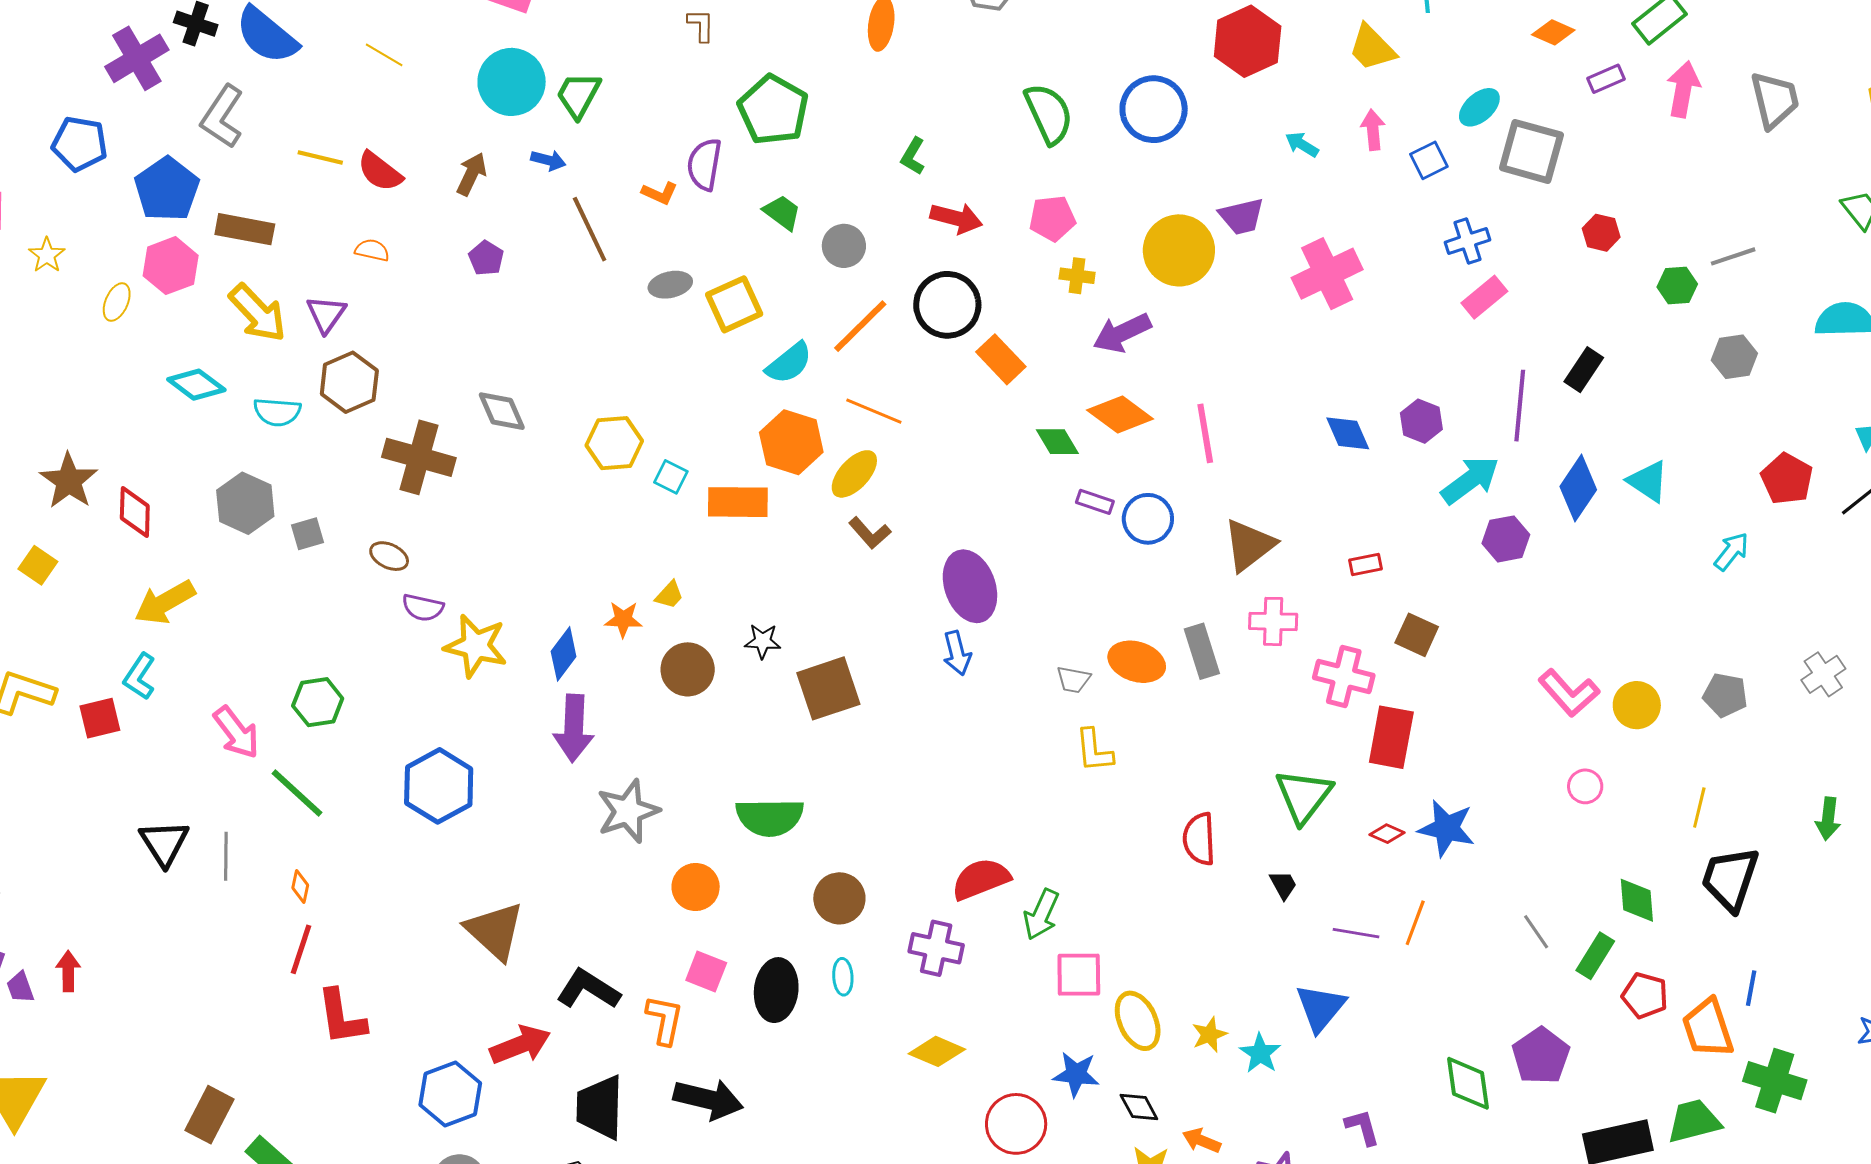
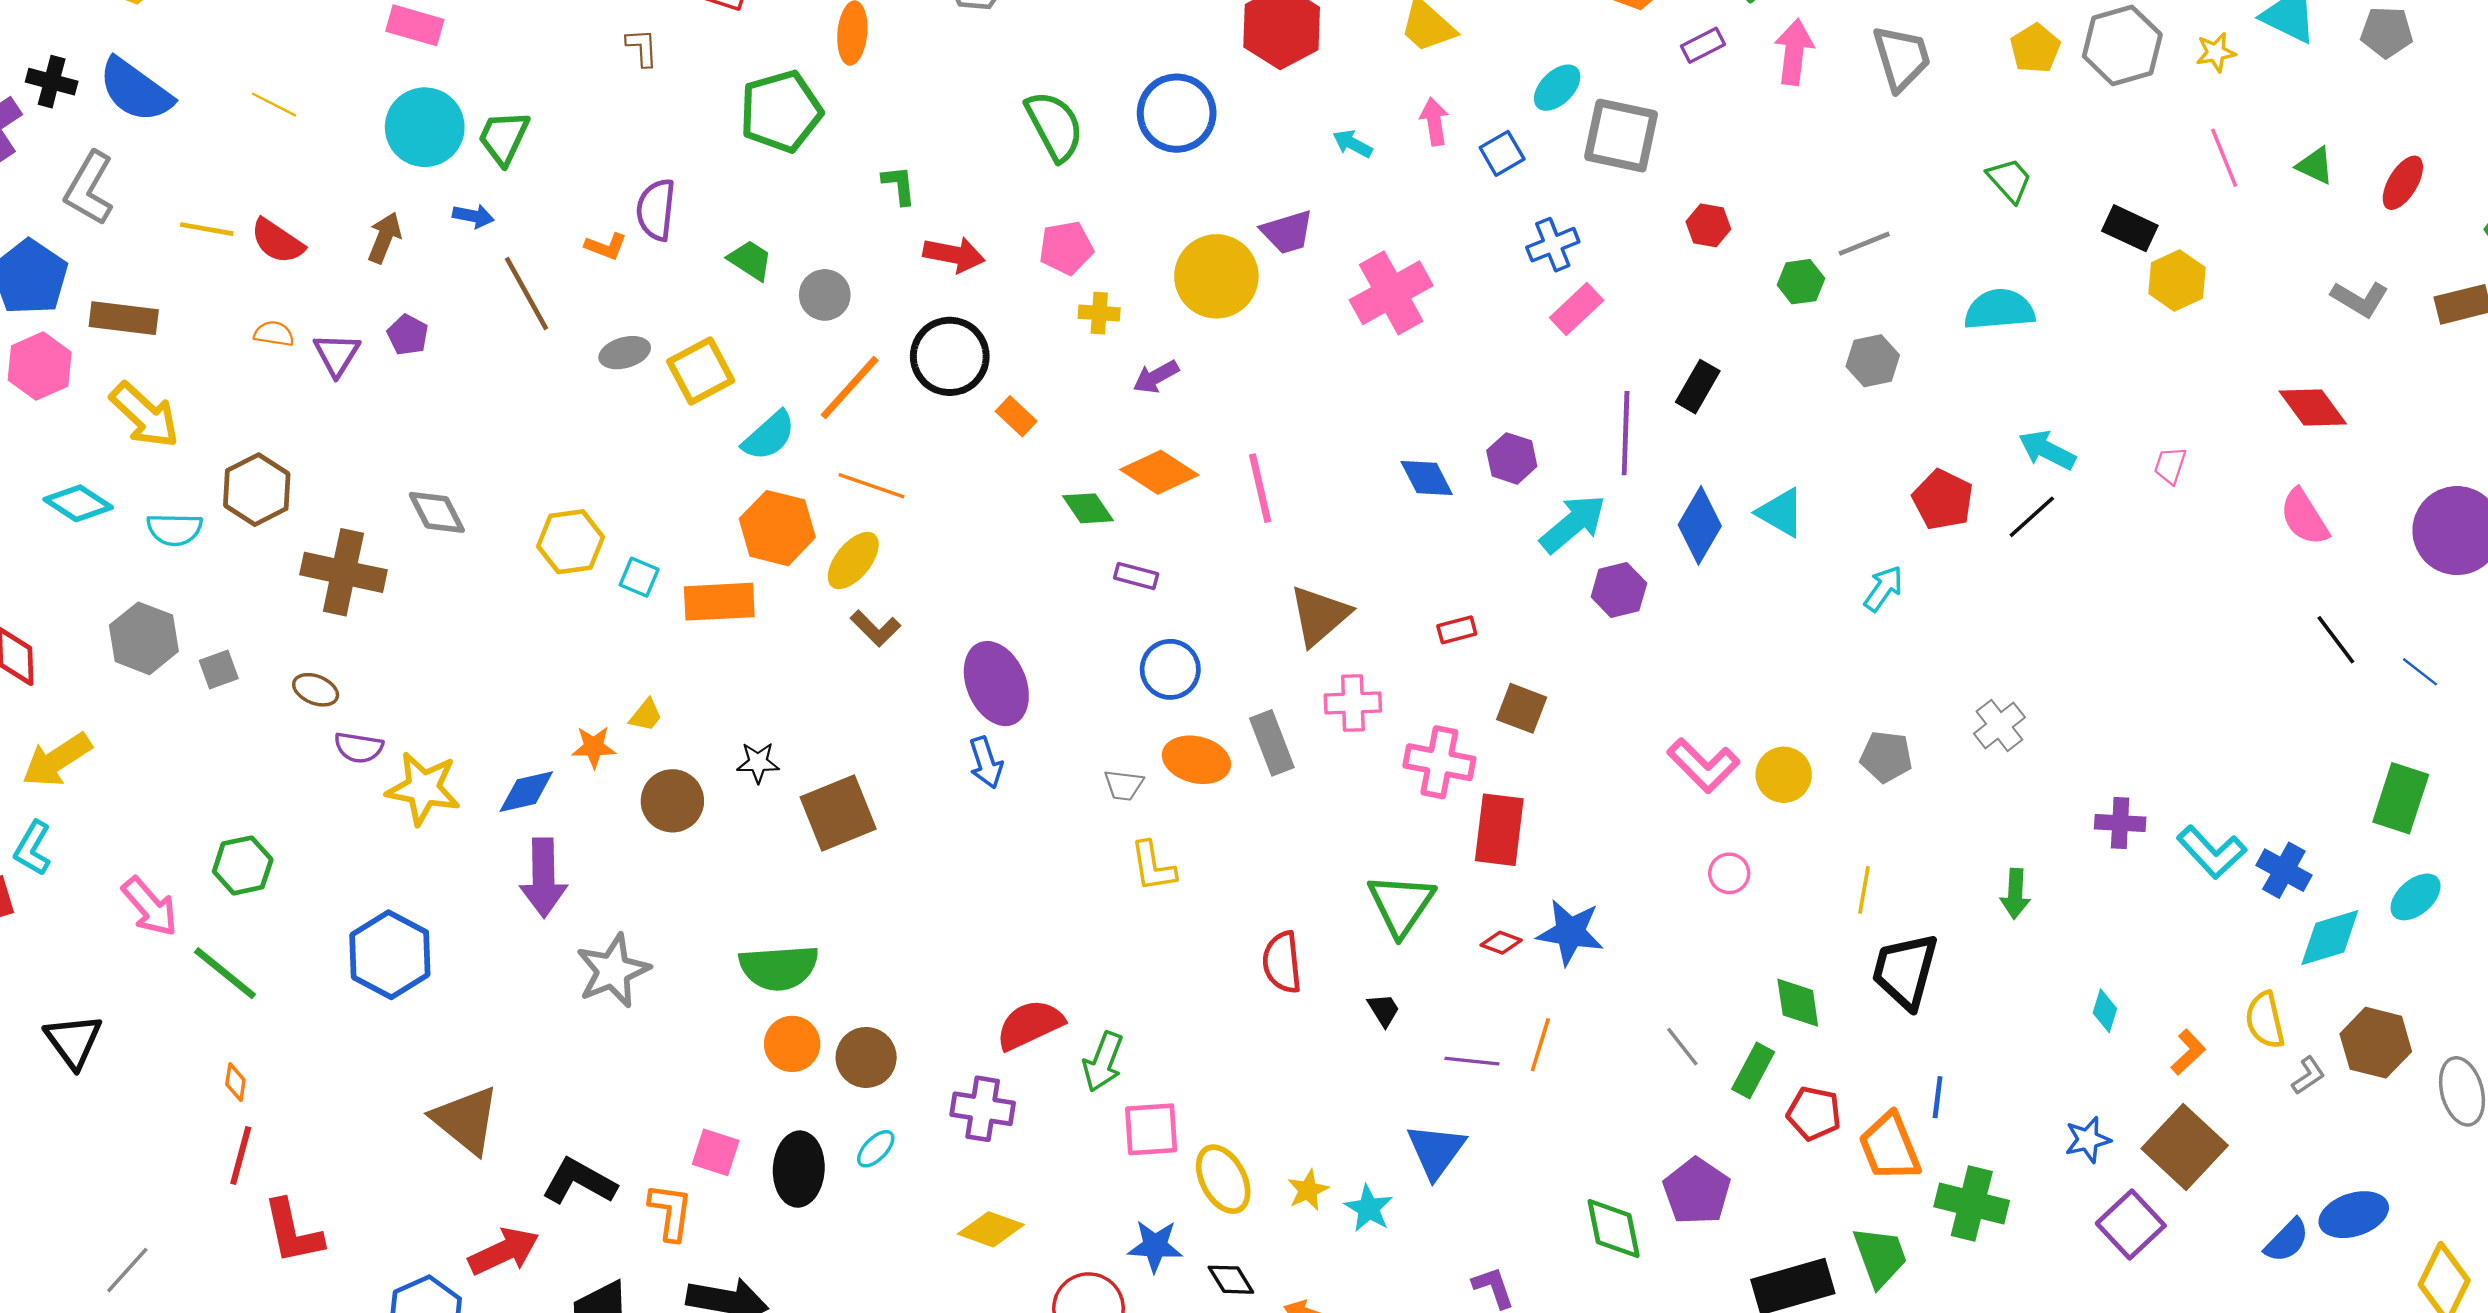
green pentagon: (773, 110) -> (781, 111), moved, turned 30
green L-shape: (913, 156) -> (899, 185), turned 147
purple triangle: (326, 314) -> (337, 354), moved
purple arrow: (1122, 333) -> (1156, 377), size x0.7
orange rectangle: (1001, 359) -> (1016, 416), size x0.7
blue circle: (1148, 519) -> (1170, 669), moved
blue diamond: (564, 654) -> (526, 792), turned 44
gray line: (226, 856) -> (127, 1270), moved, turned 45
orange circle: (696, 887) -> (792, 1044), moved
cyan ellipse: (843, 977) -> (876, 1149), turned 51
green trapezoid: (1694, 1121) -> (1880, 1257), turned 88

